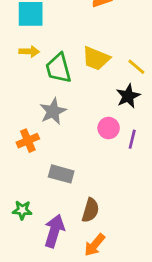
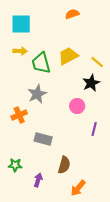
yellow trapezoid: (96, 58) -> (68, 56), turned 130
purple line: (132, 139) -> (94, 129), moved
purple arrow: (54, 231) -> (38, 180), size x0.6
orange arrow: (95, 245) -> (78, 188), moved

